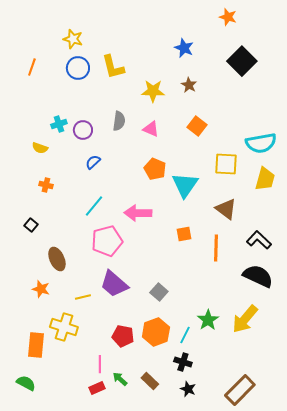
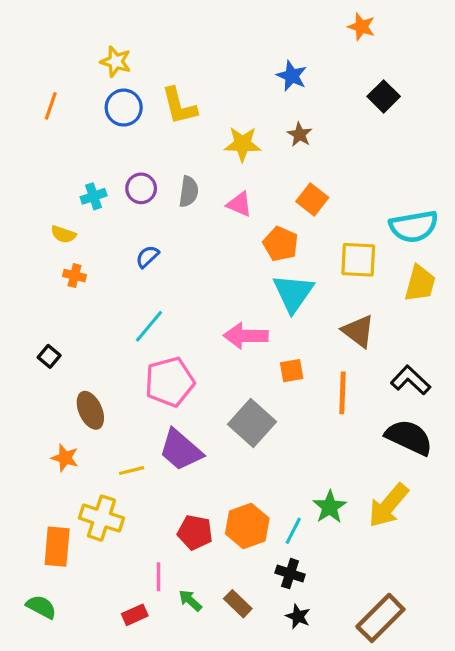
black square: (242, 61) -> (384, 96), size x0.7
purple circle: (83, 130) -> (141, 188), moved
orange pentagon: (155, 169) -> (281, 244), moved
orange cross: (46, 185) -> (75, 276), moved
pink arrow: (138, 213) -> (246, 336), moved
gray square: (159, 292) -> (252, 423), moved, size x1.6
red rectangle: (97, 388) -> (135, 615), moved

